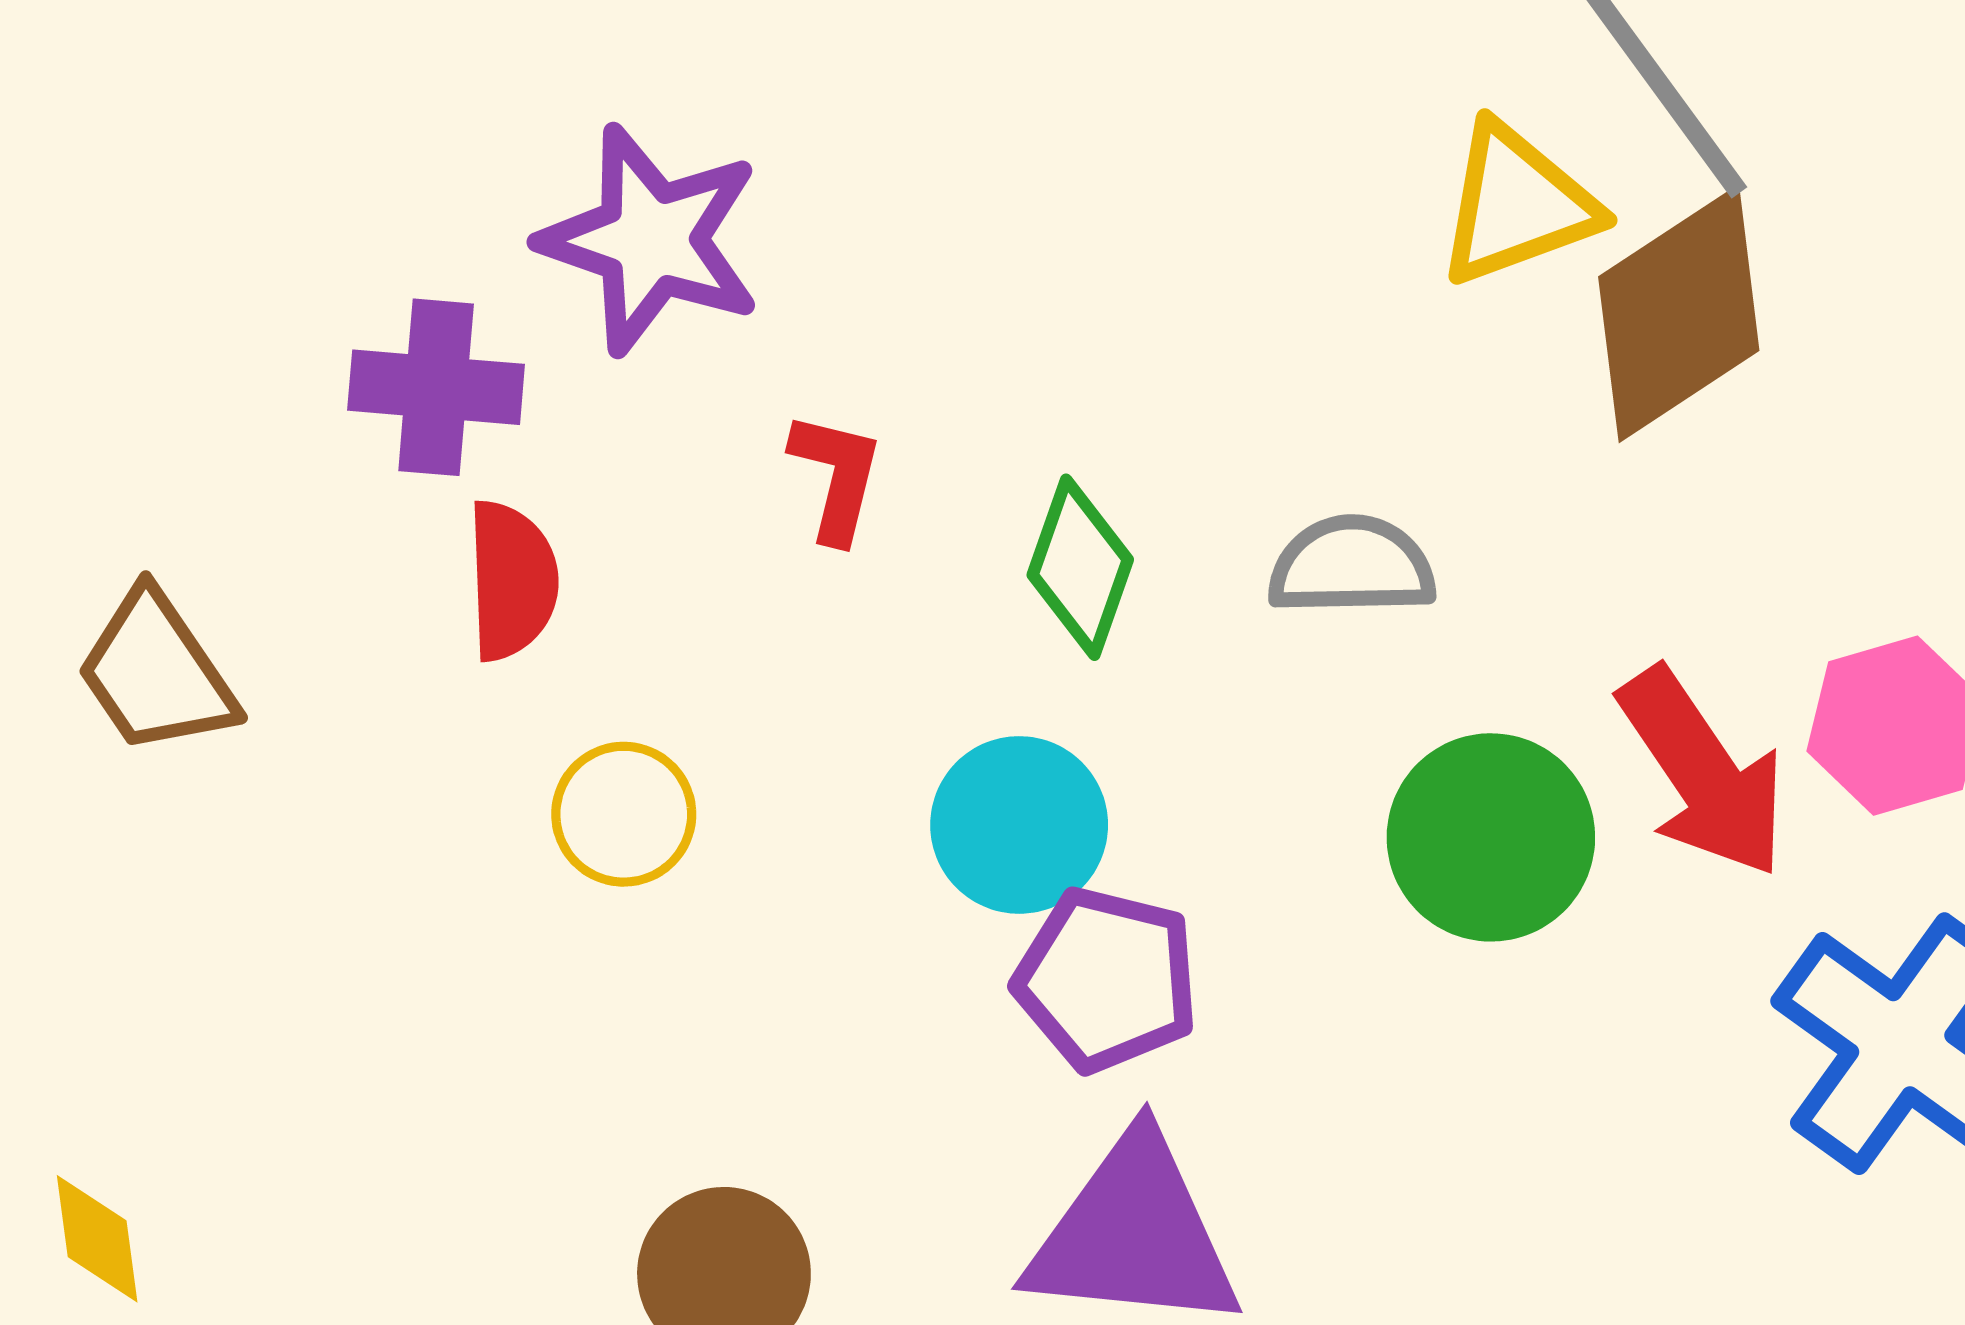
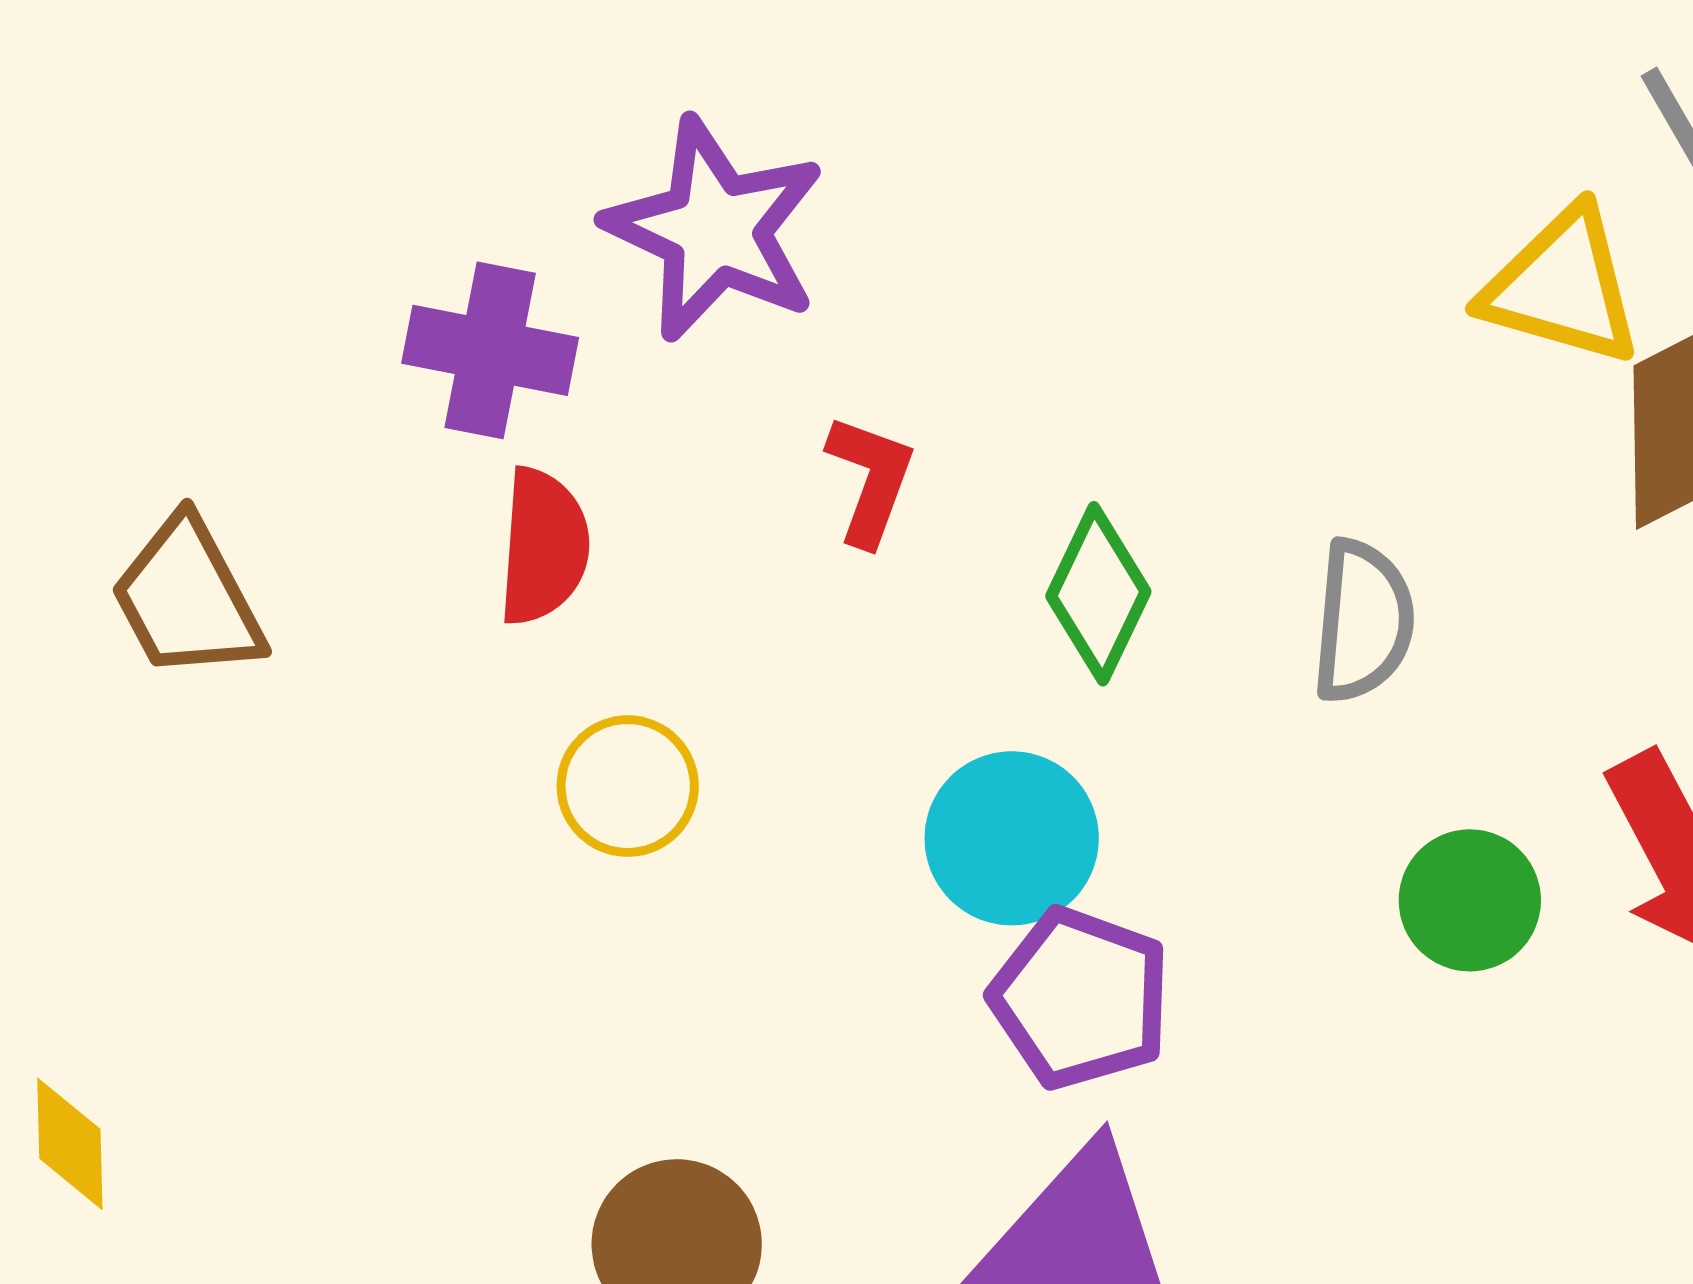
yellow triangle: (1517, 204) -> (1562, 287), turned 30
gray semicircle: (1352, 566) -> (1363, 621), turned 90
green circle: (1491, 837) -> (1470, 900), size x0.7

